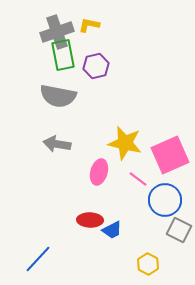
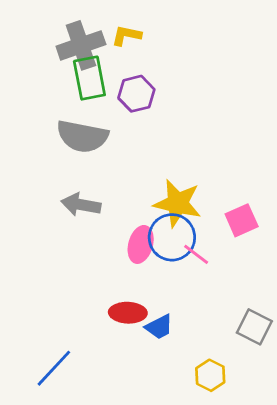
pink square: (170, 155) -> (242, 220), size x0.6
blue circle: (165, 200) -> (172, 237), moved

